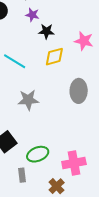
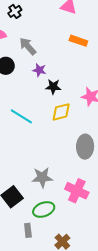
gray star: (28, 100) -> (42, 177), moved
pink cross: (74, 163) -> (77, 191), moved, turned 35

